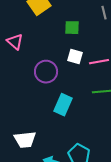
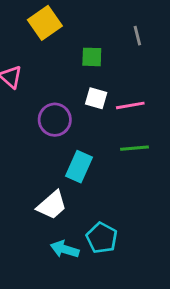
white trapezoid: (25, 140) -> (52, 205), moved, turned -35

